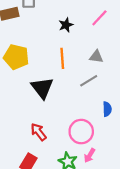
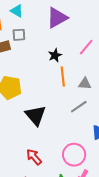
orange line: (62, 58) -> (63, 76), moved

